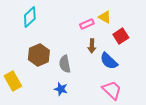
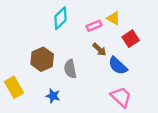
cyan diamond: (30, 17) -> (60, 18), moved
brown arrow: (92, 46) -> (99, 49), turned -48
blue star: (61, 89) -> (53, 96), moved

